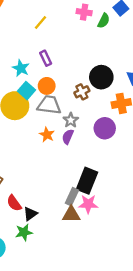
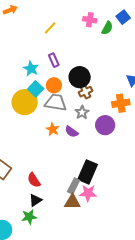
black circle: (101, 77) -> (80, 77), moved
gray star: (71, 120) -> (82, 112), moved
purple semicircle: (68, 137) -> (72, 132), turned -80
red semicircle: (14, 203) -> (34, 180), moved

